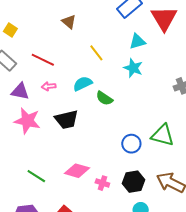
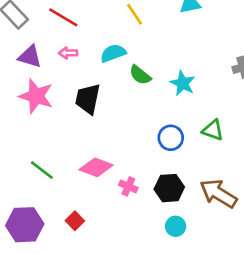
cyan star: (133, 68) -> (183, 83), moved
black trapezoid: (66, 120) -> (88, 99), turned 110
green triangle: (163, 135) -> (213, 130), size x0.7

